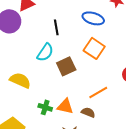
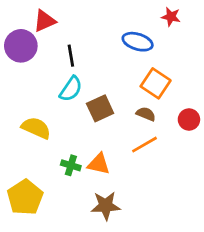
black line: (56, 27) -> (71, 56), moved
orange square: (94, 48) -> (156, 83), moved
brown semicircle: (88, 112) -> (146, 114), moved

